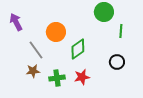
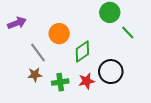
purple arrow: (16, 22) -> (17, 23), turned 96
green line: (121, 31) -> (128, 33), turned -48
black circle: (117, 62) -> (111, 72), moved, size x1.5

